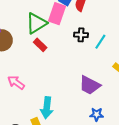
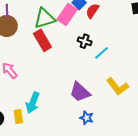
red rectangle: (40, 45) -> (42, 40), size x1.5
blue star: (97, 114) -> (87, 118), moved

